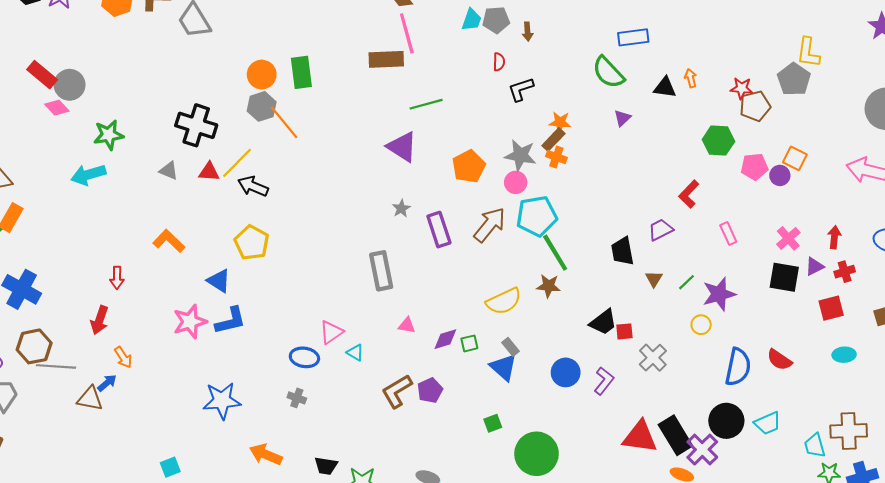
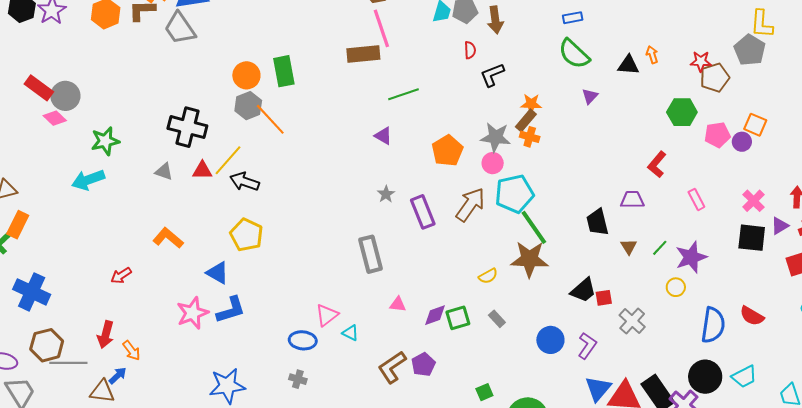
brown arrow: (528, 32) -> (495, 20), size x1.5
blue rectangle: (633, 37) -> (573, 18), moved, size x0.7
purple triangle: (402, 147) -> (383, 136), size x0.6
purple trapezoid: (661, 230) -> (632, 200), turned 30
red arrow: (117, 278) -> (121, 276), turned 60
brown star: (549, 286) -> (529, 259), size x1.6
yellow semicircle: (504, 301) -> (488, 276), size x0.6
red arrow: (100, 320) -> (106, 335), moved
green square: (469, 343) -> (458, 318), size x1.4
blue triangle: (503, 367) -> (598, 389), moved, turned 32

